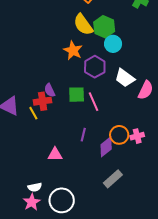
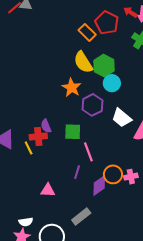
pink line: (94, 102) -> (88, 152), moved
gray rectangle: (113, 179) -> (81, 216), moved

